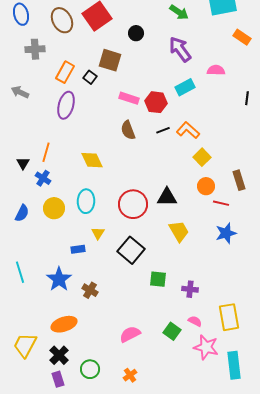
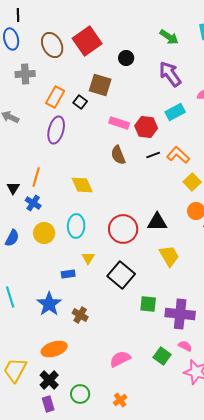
purple cross: (190, 289) -> (180, 314), size x1.8

